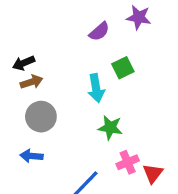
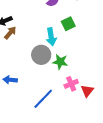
brown arrow: (32, 82) -> (10, 33), turned -32
gray circle: (41, 117) -> (41, 55), moved

